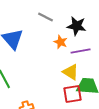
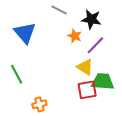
purple line: (81, 51) -> (95, 45), turned -36

